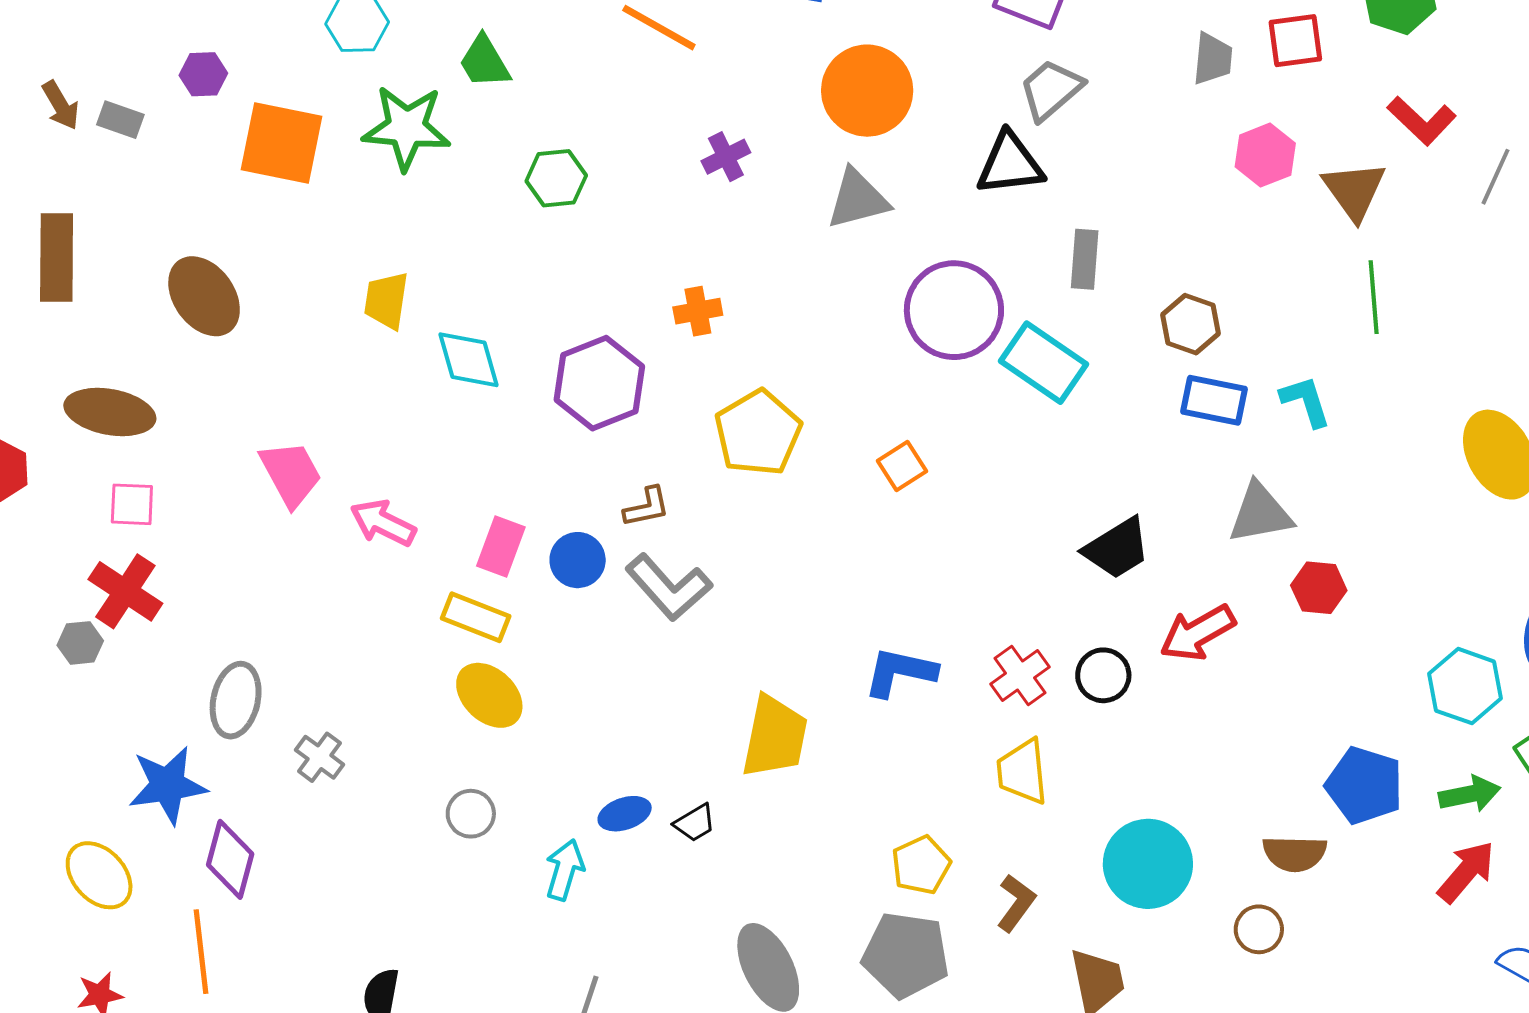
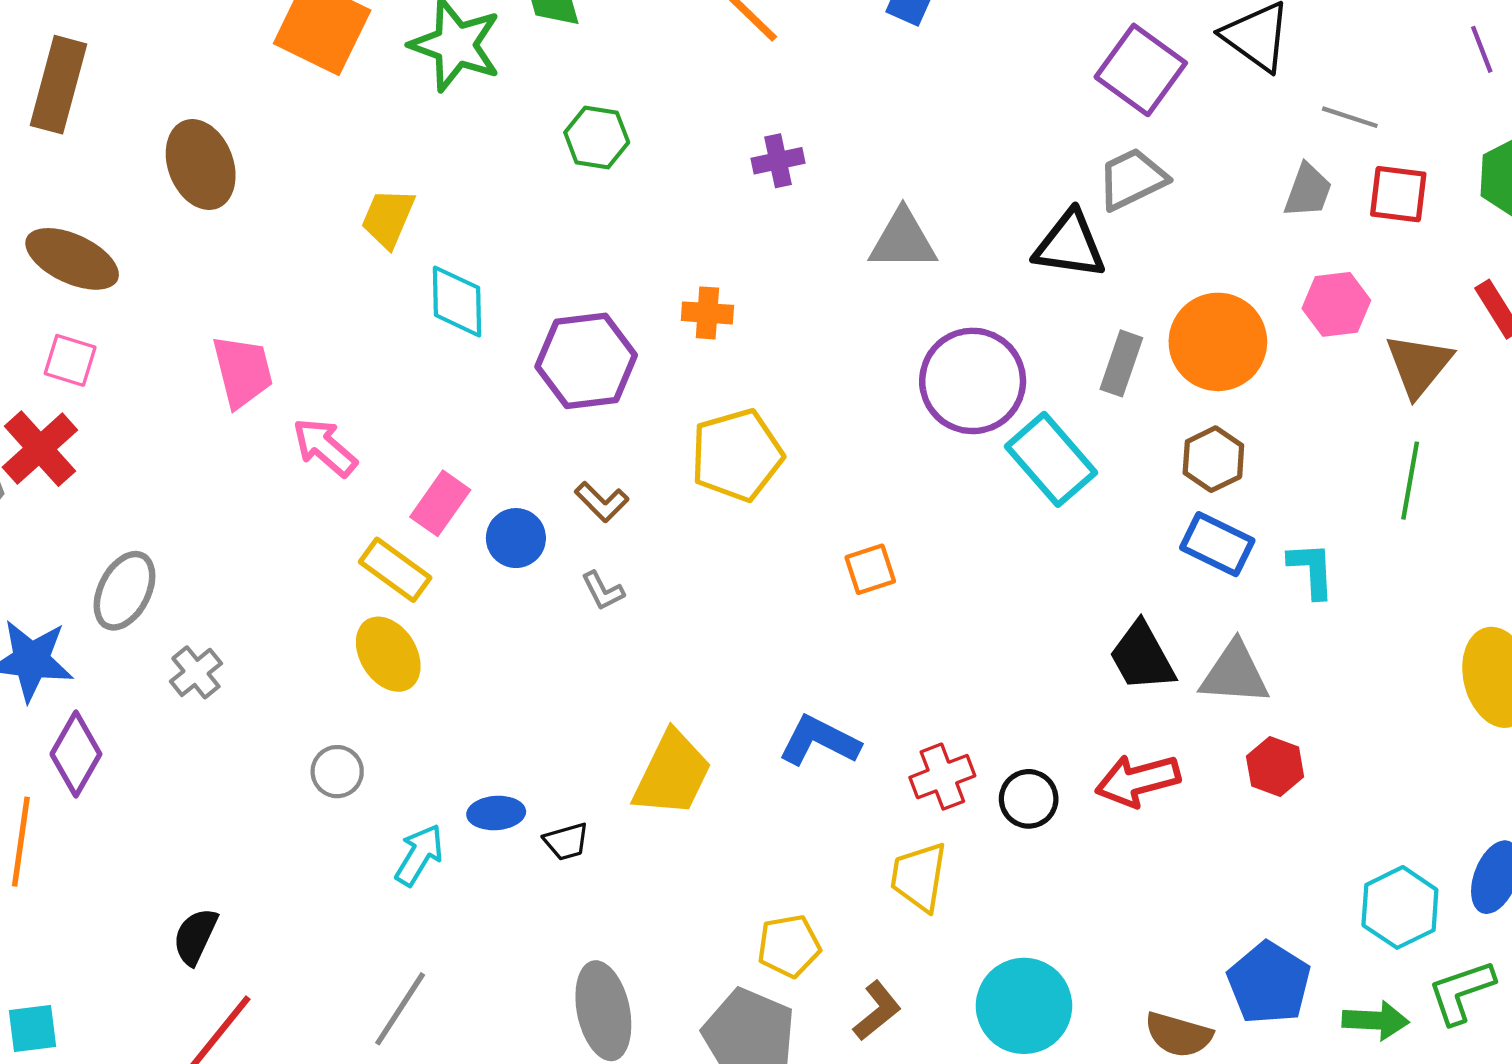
orange circle: (867, 91) -> (1218, 342), moved
orange square: (902, 466) -> (870, 569), moved
brown L-shape: (647, 507) -> (602, 502), turned 42
black trapezoid: (1117, 548) -> (1142, 657), moved, turned 78
gray L-shape: (669, 587) -> (603, 591), size x0.5

